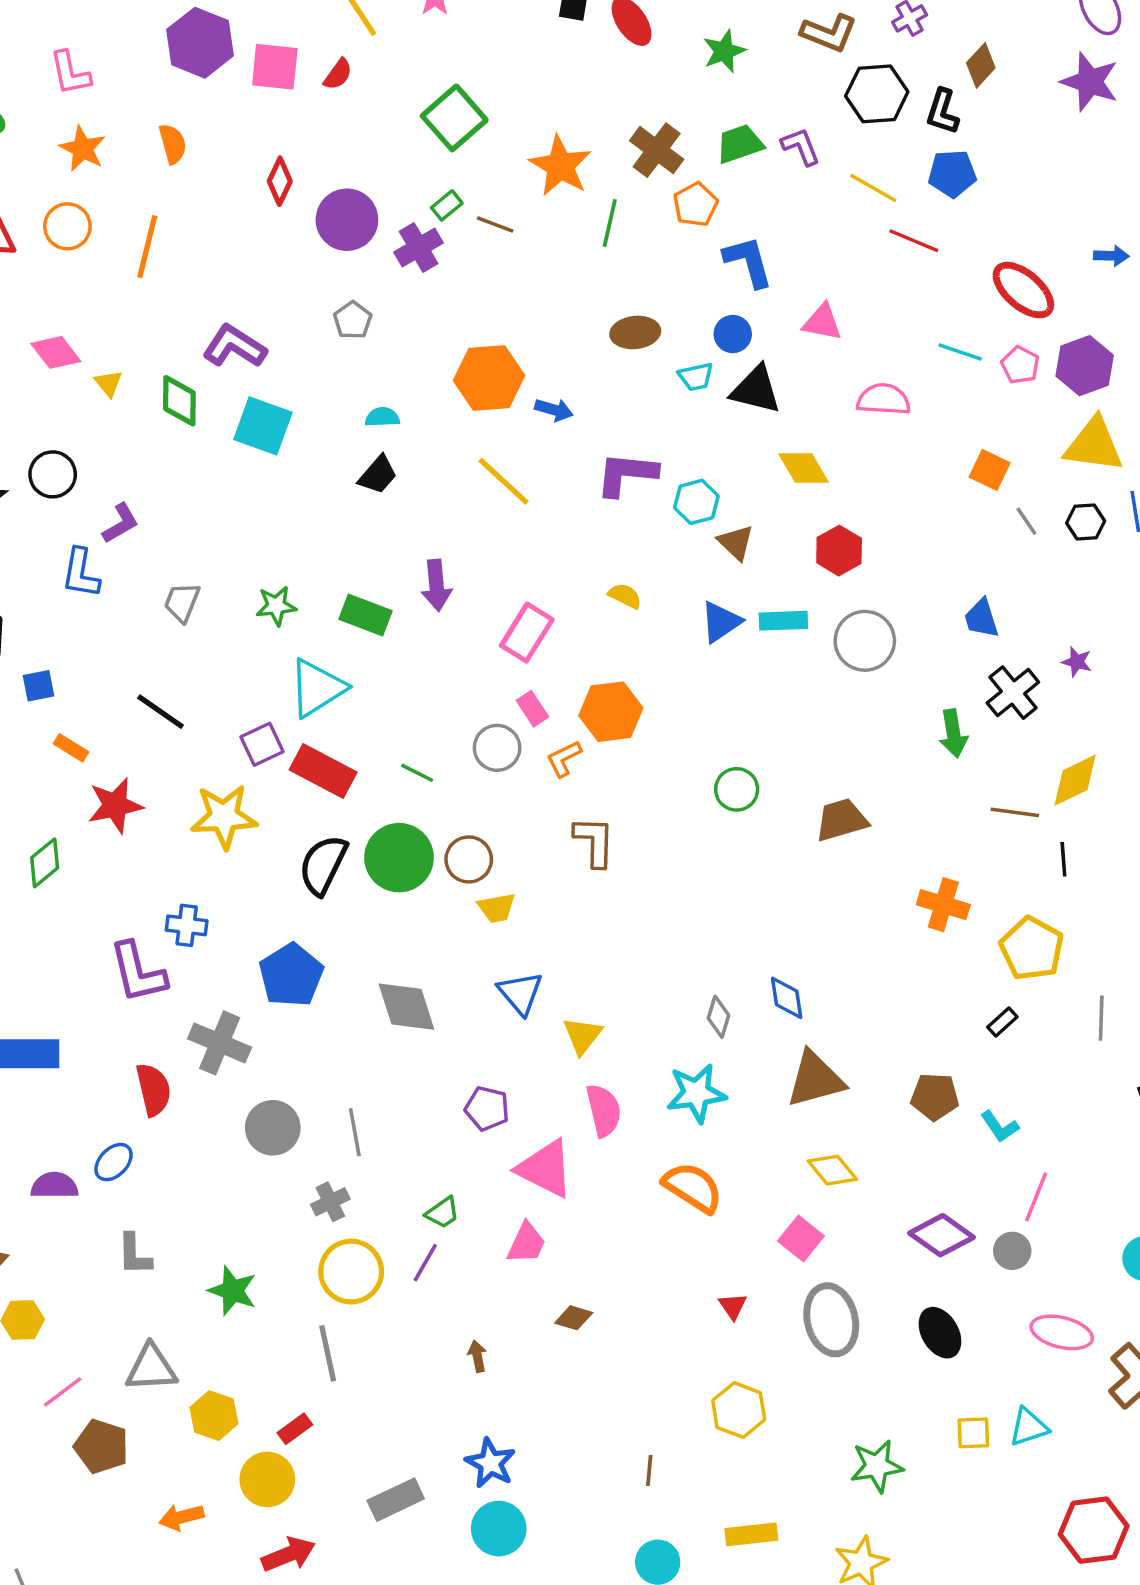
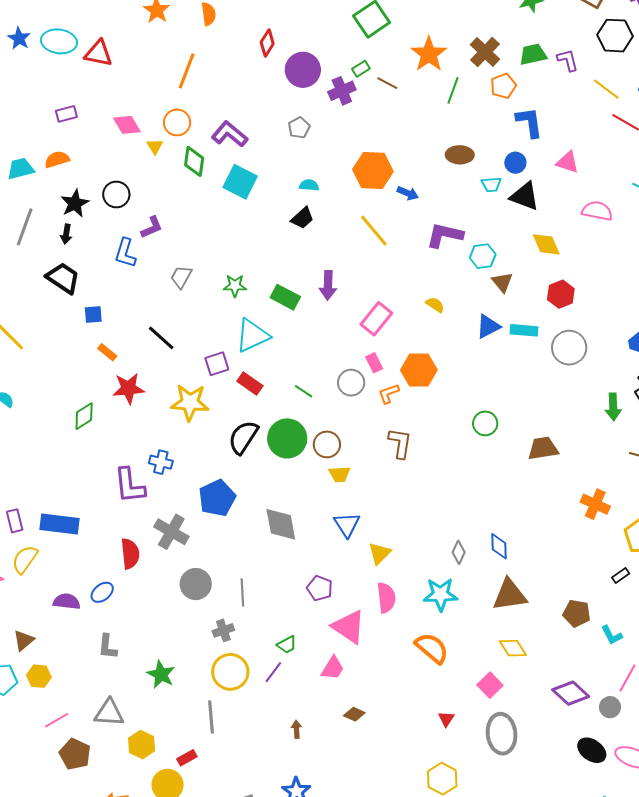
orange circle: (67, 226) -> (177, 122), moved
red rectangle: (323, 771) -> (250, 384), size x0.7
black ellipse: (940, 1333) -> (592, 750), moved, turned -32

